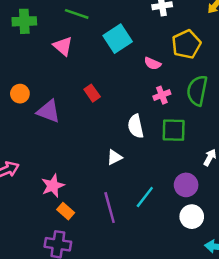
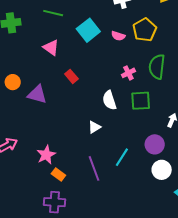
pink triangle: (63, 46) -> (51, 48), moved
pink semicircle: (153, 63) -> (118, 36), moved

